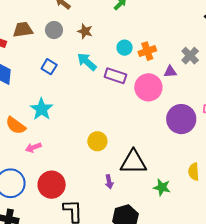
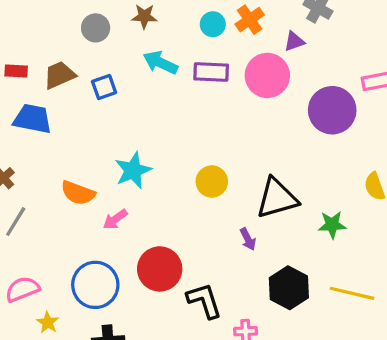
brown trapezoid: (23, 30) -> (59, 75), moved
blue square: (49, 67) -> (104, 87), turned -35
cyan star: (42, 109) -> (133, 170), moved, turned 30

